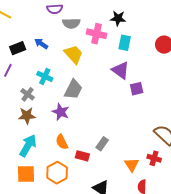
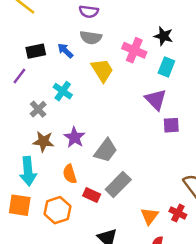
gray semicircle: (71, 23) -> (91, 38), moved
gray trapezoid: (73, 89) -> (106, 150), moved
brown star: (27, 116) -> (43, 142), moved
gray rectangle: (102, 144) -> (118, 185), size x1.5
cyan arrow: (28, 146) -> (28, 171), turned 135

